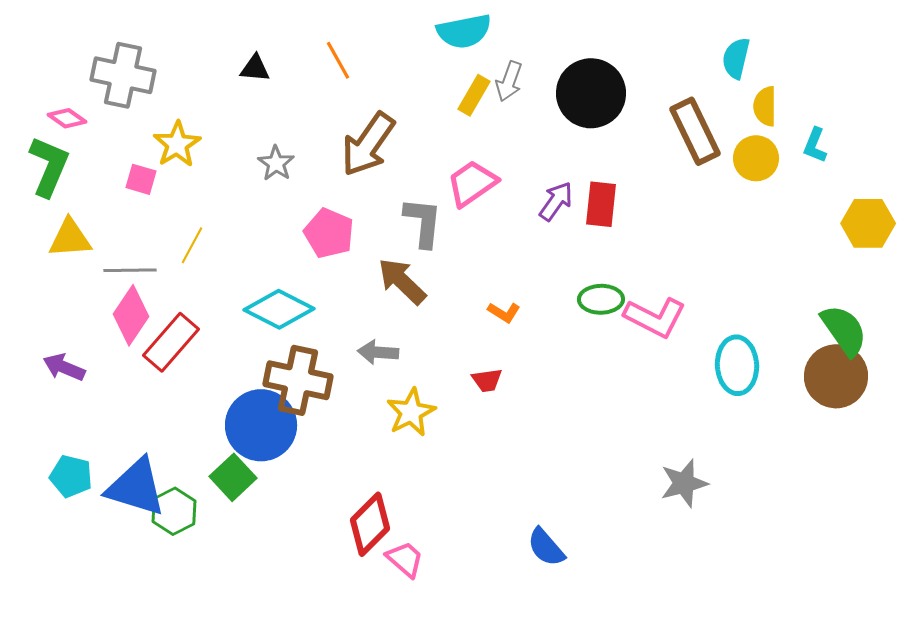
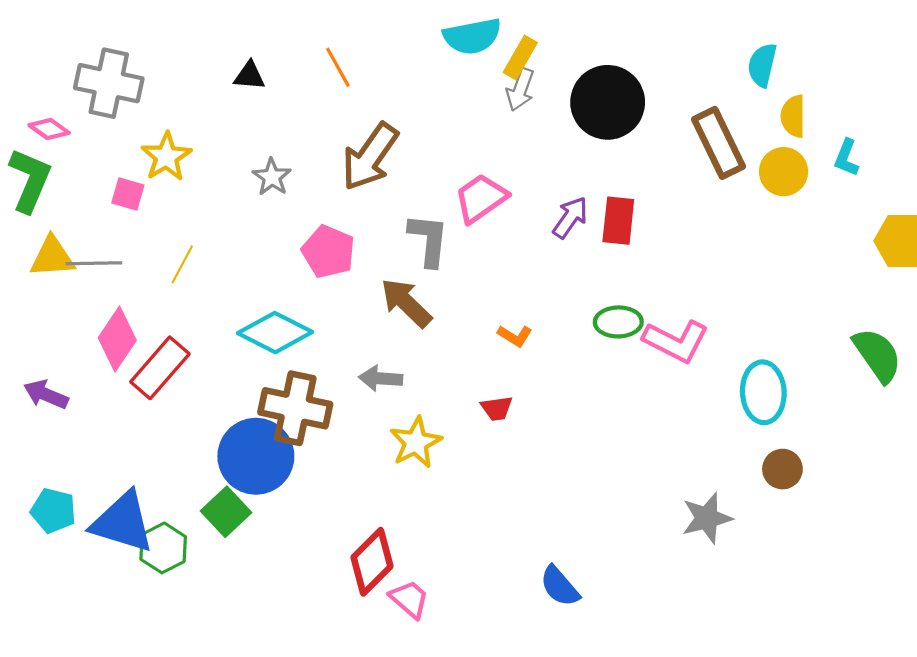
yellow rectangle: (474, 95) -> (520, 58), moved
gray line: (130, 270) -> (94, 263), moved
brown circle: (836, 376) -> (782, 469), moved, size x0.6

